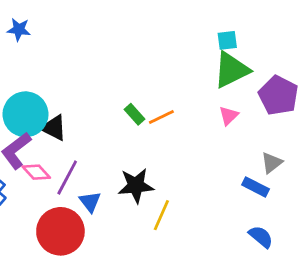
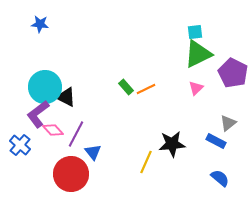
black star: (136, 186) -> (172, 144), moved

